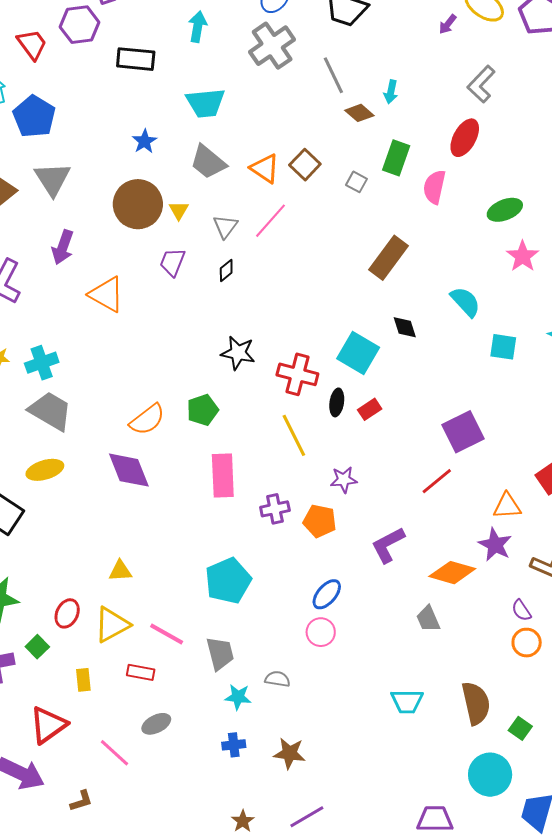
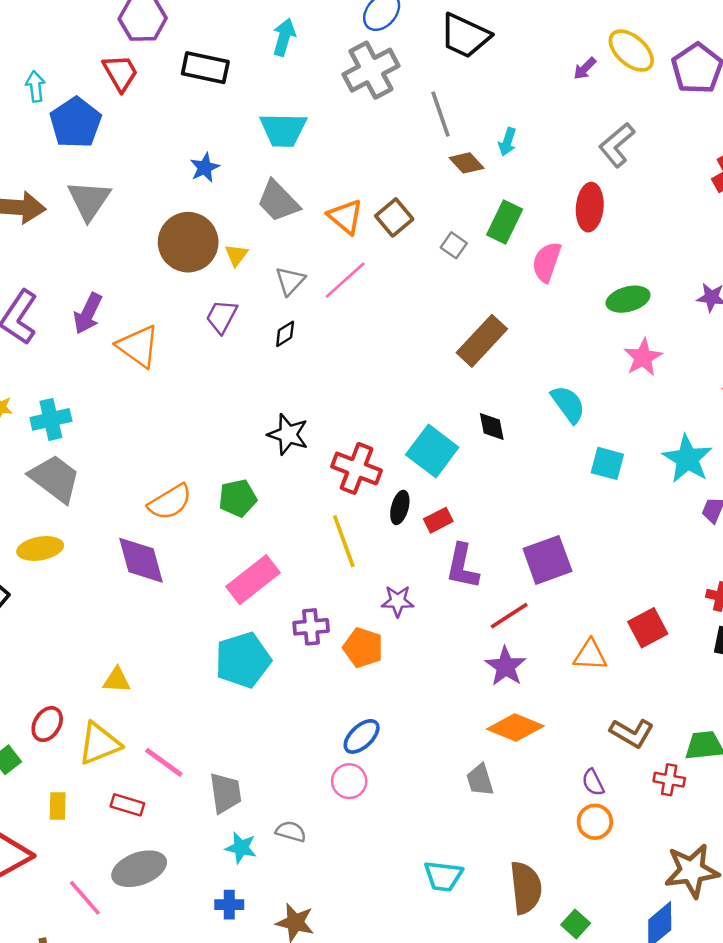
red trapezoid: (32, 44) -> (120, 73), moved
red ellipse: (465, 138) -> (590, 207), turned -30
purple arrow: (63, 247) -> (88, 314), moved
pink rectangle: (223, 475) -> (253, 580), turned 48
purple L-shape: (388, 545) -> (462, 566), moved, turned -57
purple star: (495, 545) -> (506, 666), moved
cyan pentagon: (228, 581) -> (243, 660), moved
gray ellipse: (156, 724) -> (139, 869), size x1.5

